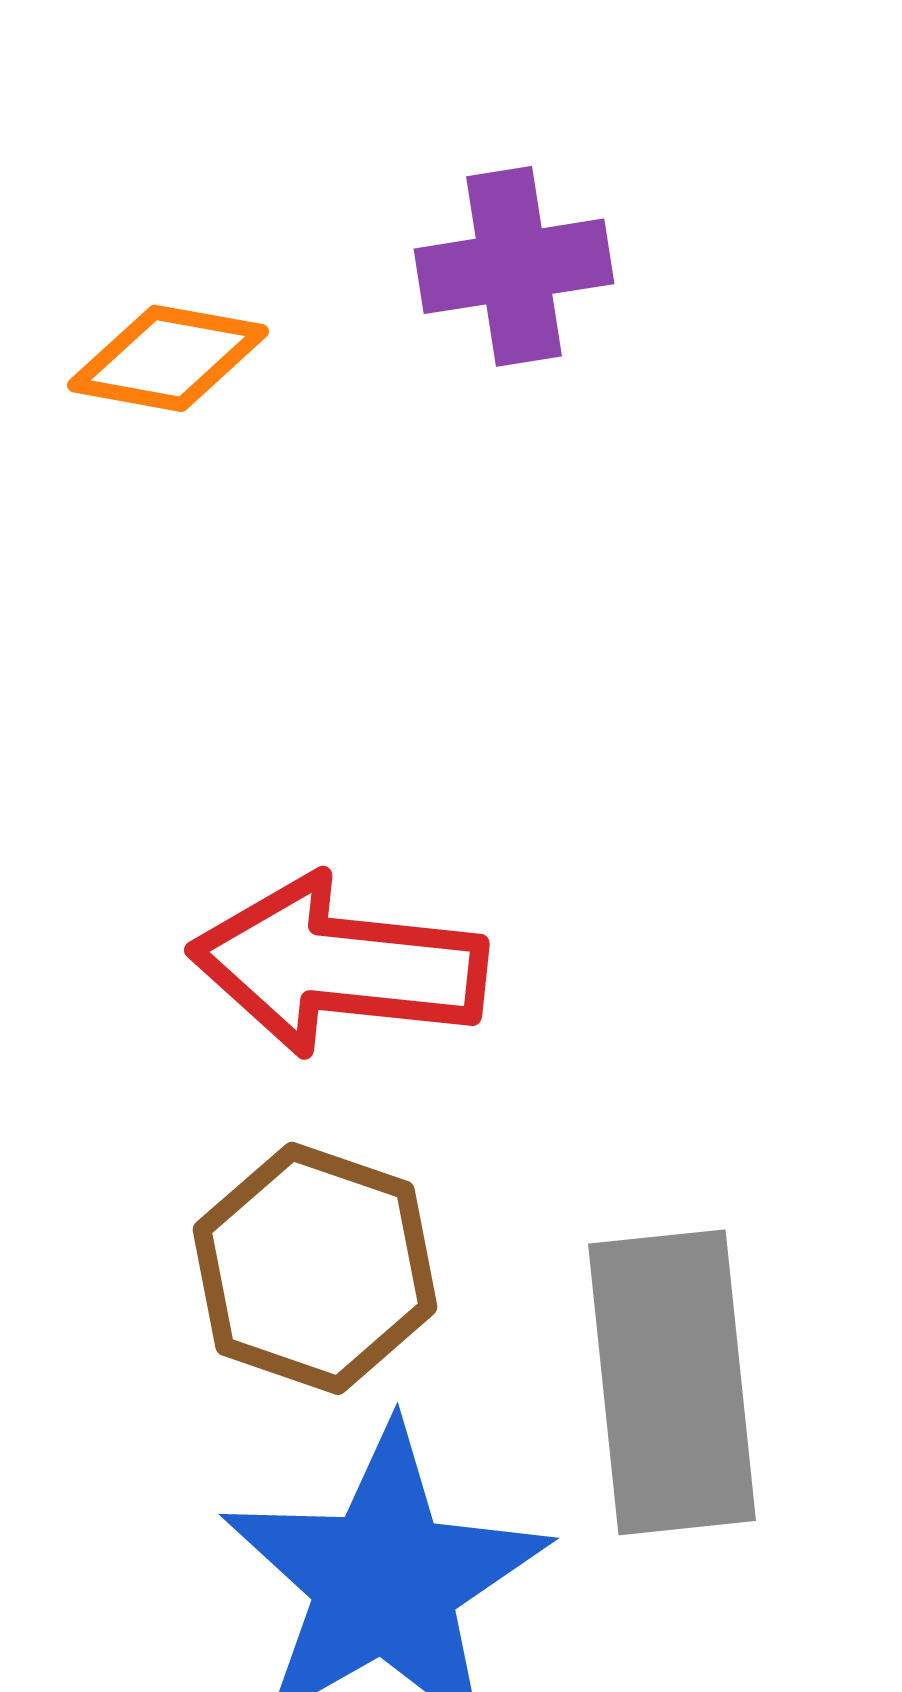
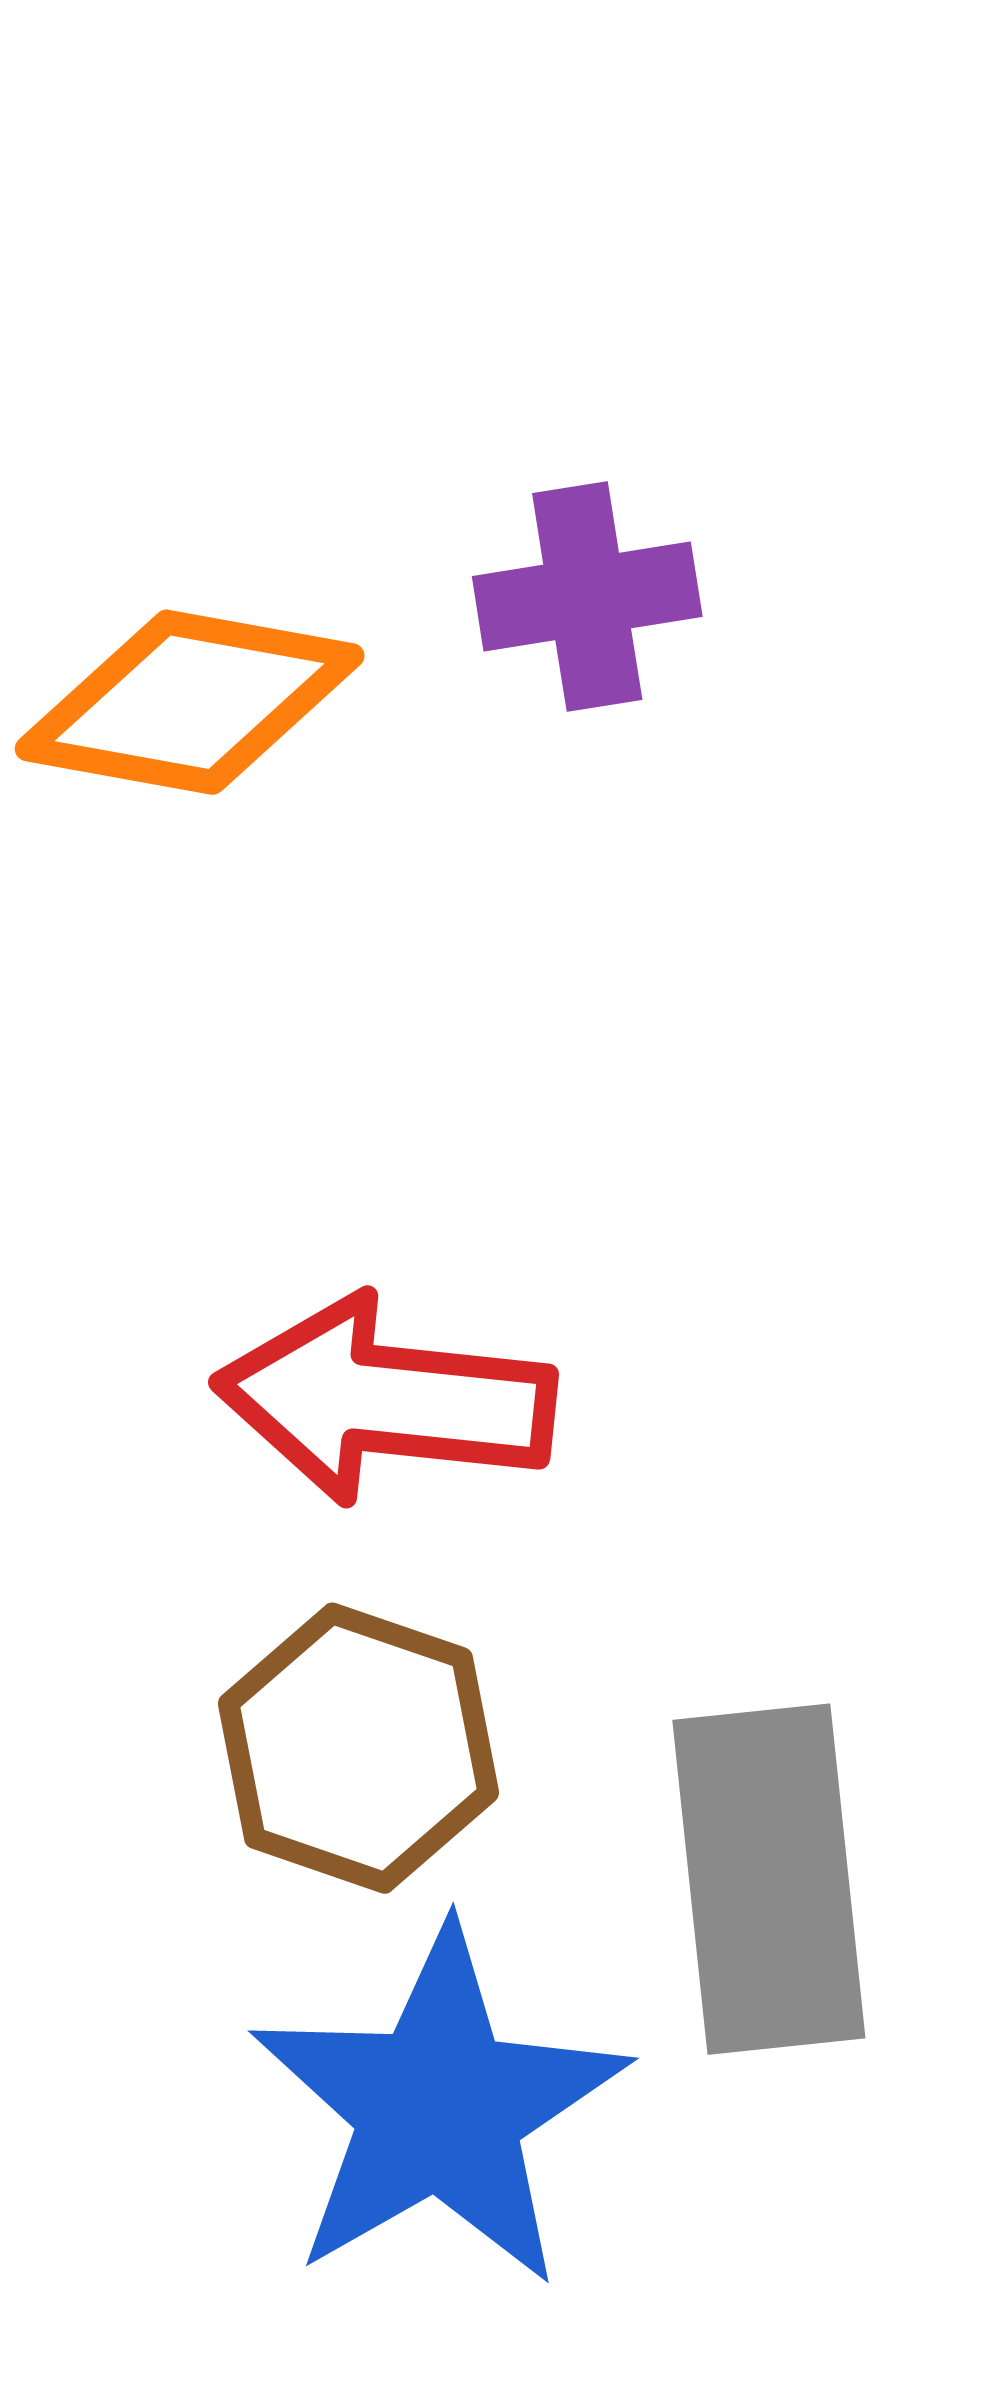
orange diamond: (168, 358) -> (190, 702), size x1.5

